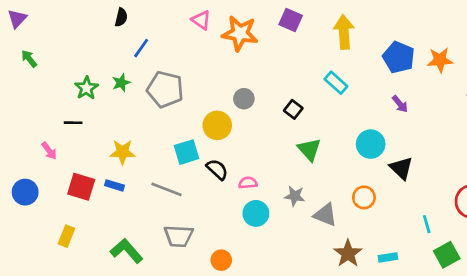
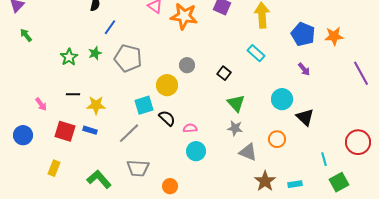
black line: (73, 123) -> (73, 94), moved
gray line: (167, 189) -> (129, 133), turned -65
gray star: (295, 196) -> (235, 128), moved

